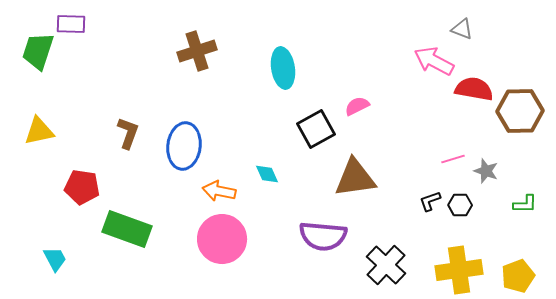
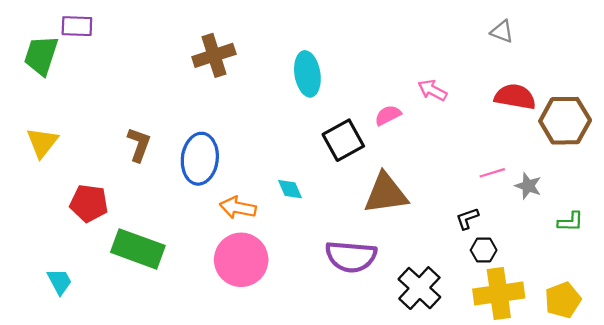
pink arrow: (434, 61) -> (432, 90), moved, size x0.7
yellow triangle: (39, 131) -> (42, 142), turned -40
black hexagon: (460, 205) -> (484, 250), moved

